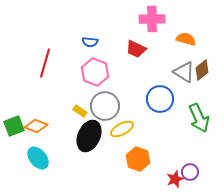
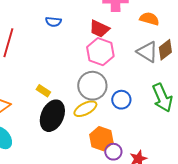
pink hexagon: (95, 72) -> (100, 52), moved
blue circle: (160, 99) -> (121, 100), moved, size x0.7
gray circle: (105, 106) -> (92, 86), moved
purple circle: (190, 172) -> (113, 152), moved

